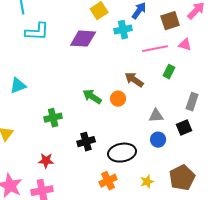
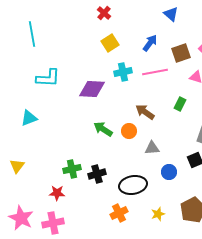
cyan cross: (123, 30) -> (123, 72), moved
cyan L-shape: (37, 32) -> (48, 78), moved
purple diamond: (83, 39) -> (92, 89), moved
pink line: (155, 49) -> (155, 72), moved
gray triangle: (156, 116) -> (152, 148), moved
green cross: (53, 118) -> (72, 169), moved

